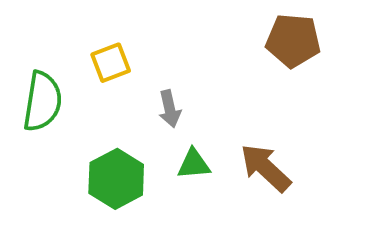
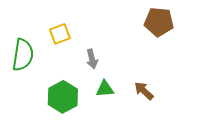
brown arrow: (266, 168) -> (144, 91), size x0.7

